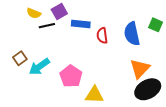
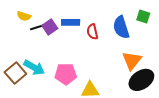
purple square: (59, 11) -> (50, 27), moved
brown square: (20, 58) -> (15, 73), moved, size x1.5
cyan arrow: (39, 67) -> (34, 67), turned -110
pink pentagon: (71, 76) -> (66, 74), turned -30

